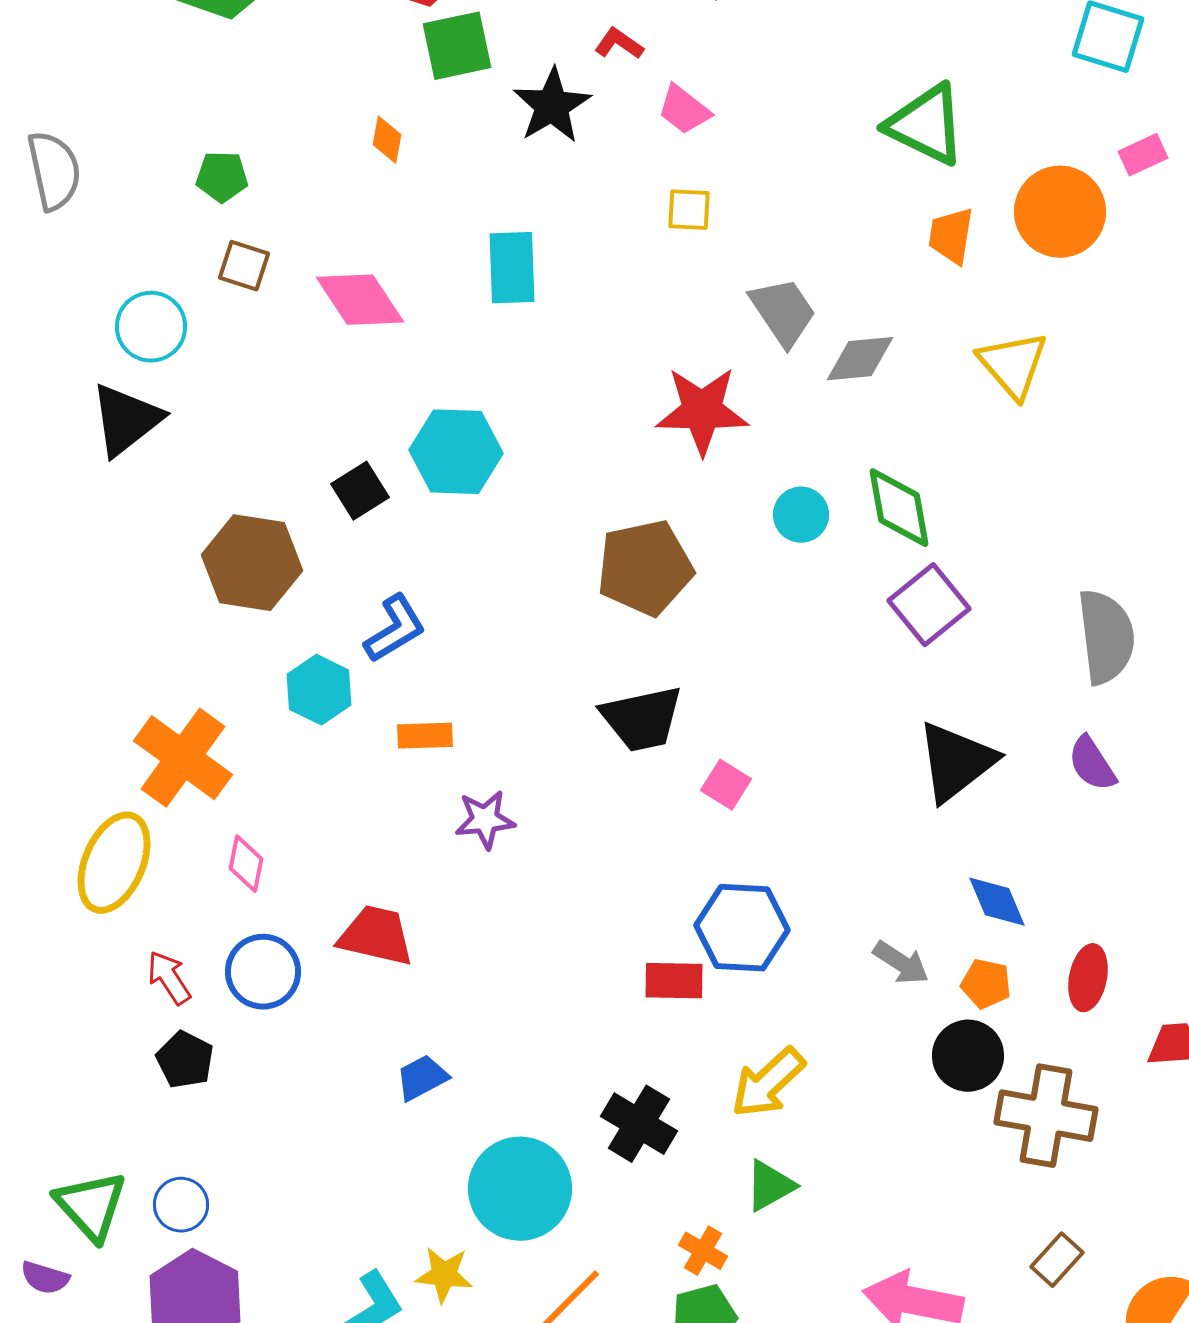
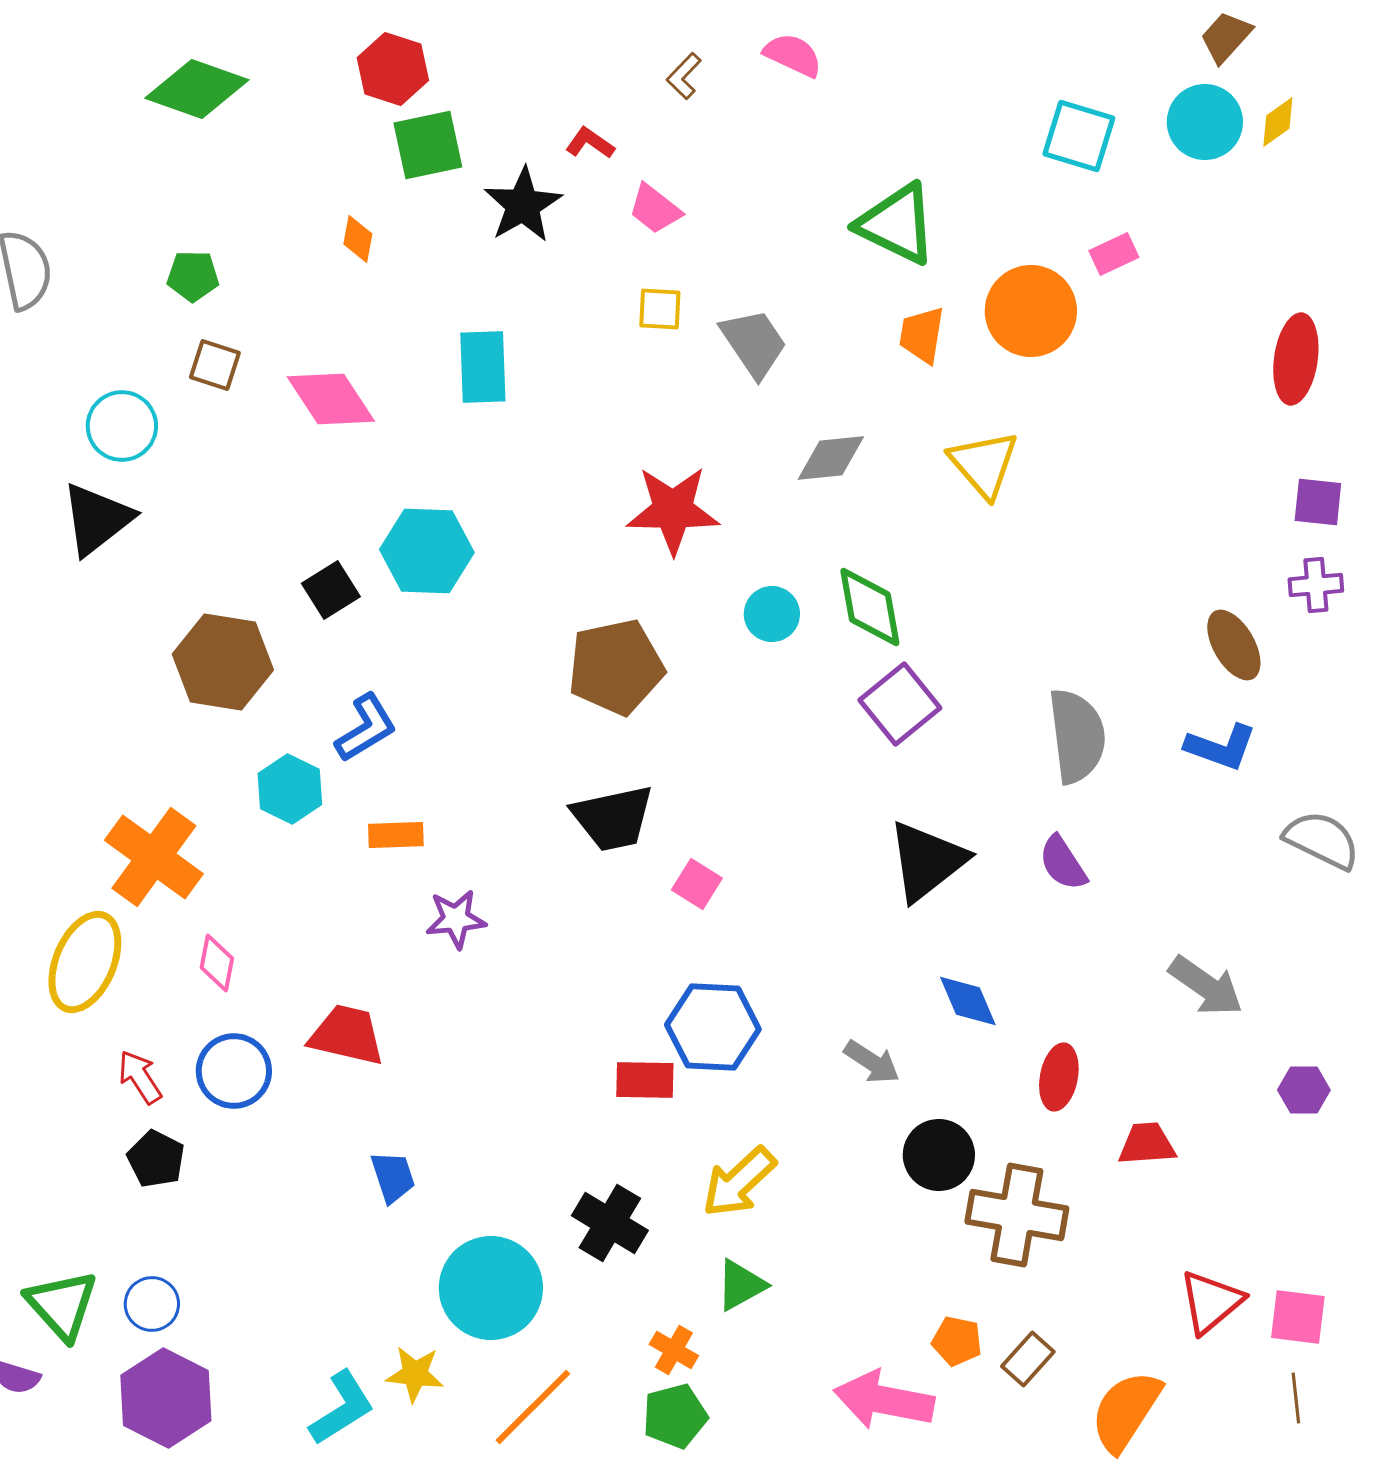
gray trapezoid: (783, 312) -> (754, 343), moved
orange pentagon: (986, 984) -> (957, 1341), moved
blue trapezoid: (422, 1078) -> (393, 1177), turned 100

